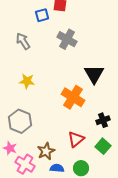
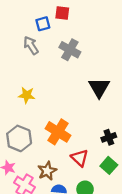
gray arrow: (23, 41) -> (31, 45), moved
orange cross: (73, 97) -> (58, 132), moved
red triangle: (76, 139) -> (80, 158), turned -36

